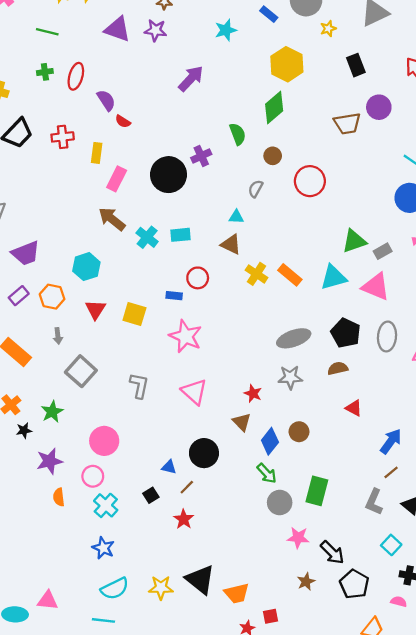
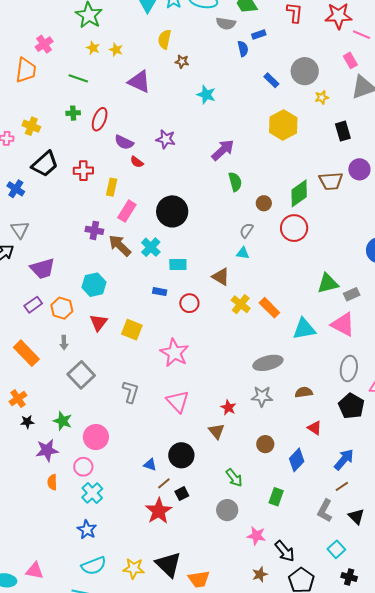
purple star: (156, 30) -> (166, 139), moved
cyan star: (226, 30) -> (206, 95), moved, turned 30
purple arrow: (191, 79) -> (223, 150), moved
purple semicircle: (106, 100) -> (124, 142), turned 144
green diamond: (274, 108) -> (299, 193), moved
purple cross: (201, 156) -> (94, 230), moved, turned 30
cyan triangle: (236, 217) -> (243, 253), moved
cyan cross: (147, 237) -> (151, 247), moved
cyan triangle: (333, 277) -> (304, 329), moved
blue rectangle: (174, 296) -> (160, 292), moved
black pentagon: (346, 333) -> (351, 406), moved
green star: (52, 412) -> (63, 421), moved, turned -30
blue diamond: (270, 441) -> (297, 460), moved
green rectangle: (317, 491) -> (276, 497), size x0.7
black square: (151, 495) -> (182, 494), moved
gray circle: (280, 503) -> (227, 510), moved
red star: (184, 519) -> (159, 511), size x1.5

